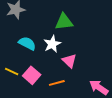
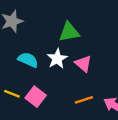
pink triangle: (69, 61) -> (83, 64), moved
orange line: (57, 83) -> (84, 100), moved

